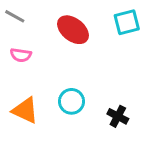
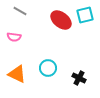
gray line: (15, 16) -> (20, 11), moved
red ellipse: (73, 30) -> (61, 20), moved

